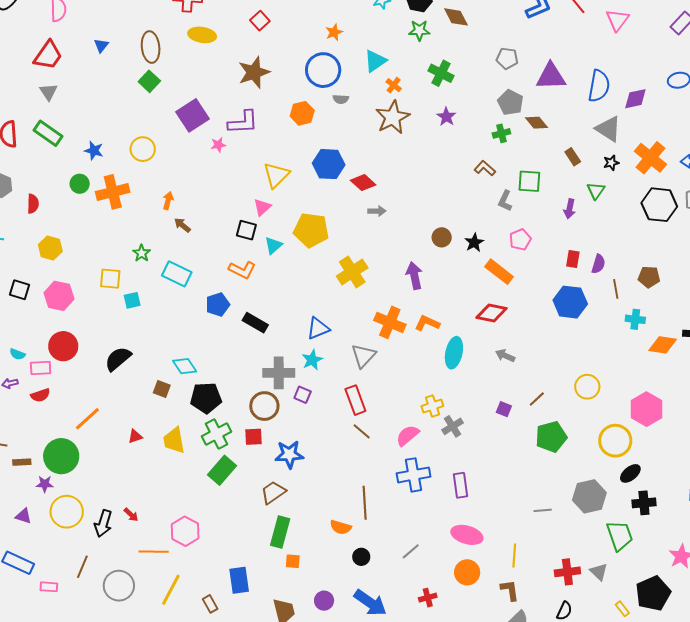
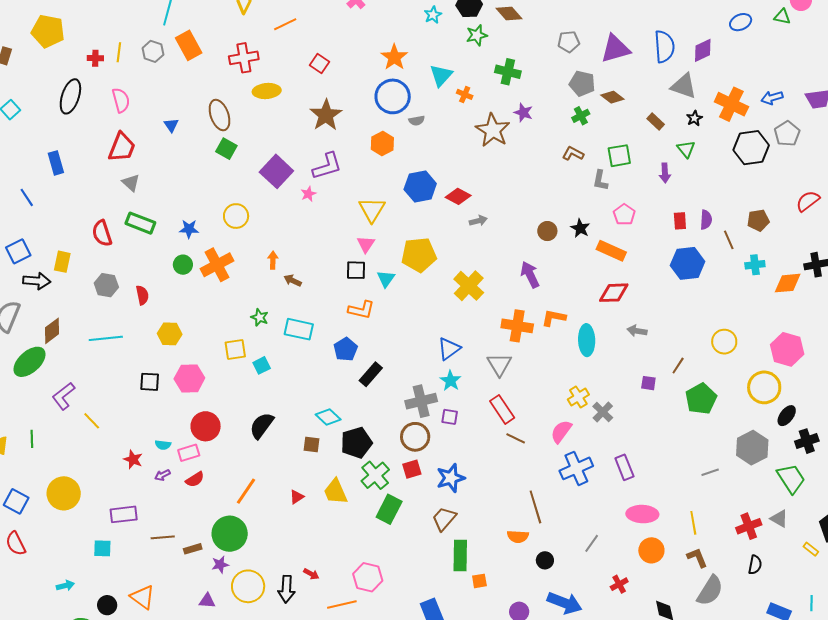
orange star: (334, 32) -> (394, 57), size x1.5
brown star: (393, 117) -> (493, 130), moved
black rectangle: (255, 323) -> (371, 374), moved, turned -65

